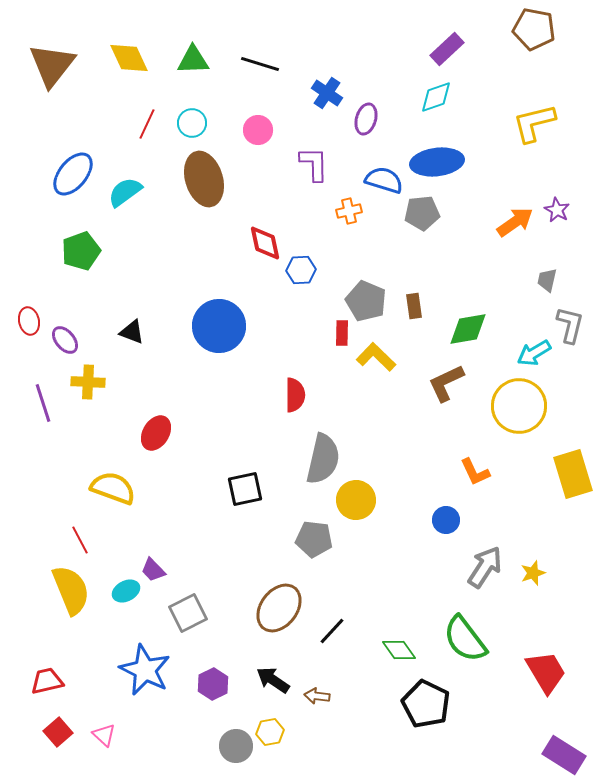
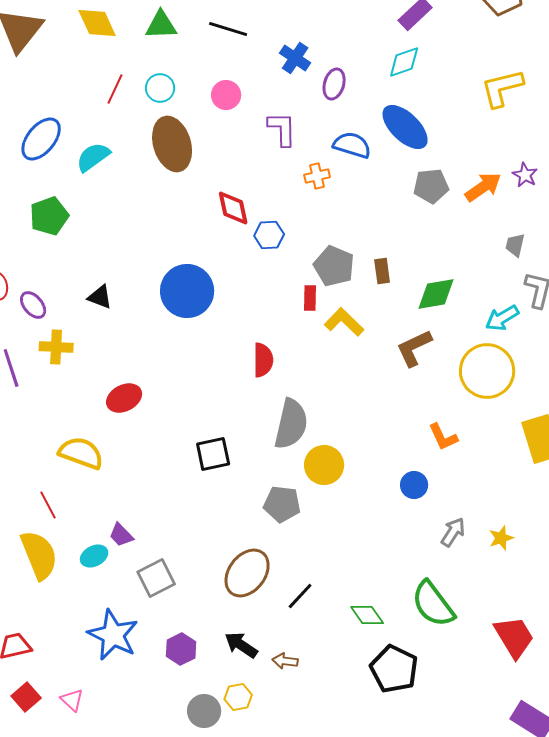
blue ellipse: (437, 162) -> (405, 127), turned 51
gray pentagon: (422, 213) -> (431, 186), moved
red ellipse: (156, 433) -> (124, 398), turned 32
gray arrow: (485, 567) -> (453, 532), size x0.7

